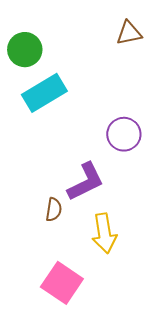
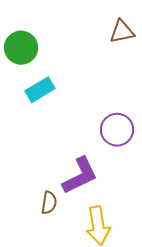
cyan rectangle: (44, 93) -> (40, 90), size x0.7

